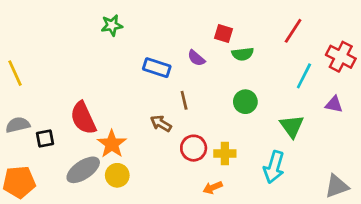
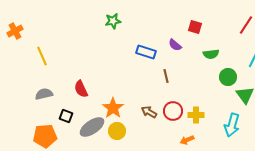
green semicircle: (243, 54) -> (211, 54), moved
green circle: (245, 102) -> (228, 77), moved
red semicircle: (83, 118) -> (81, 89), moved, size x0.7
brown arrow: (161, 123) -> (149, 112), moved
black square: (45, 138) -> (66, 116), moved, turned 32

